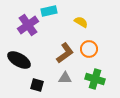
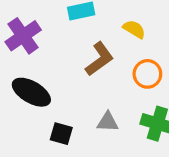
purple cross: (28, 25) -> (23, 36), moved
brown L-shape: (65, 53) -> (99, 59), moved

